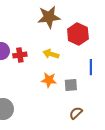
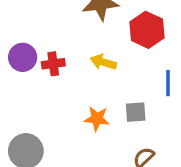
orange star: (49, 80) -> (97, 119), moved

